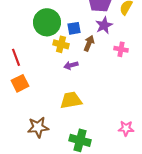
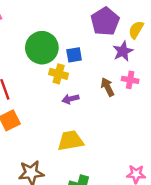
purple star: (104, 25) -> (123, 51), moved
brown arrow: (89, 43) -> (107, 87), moved, turned -49

